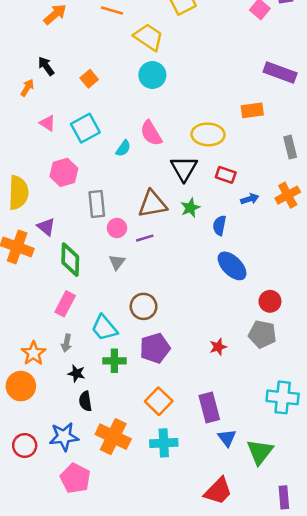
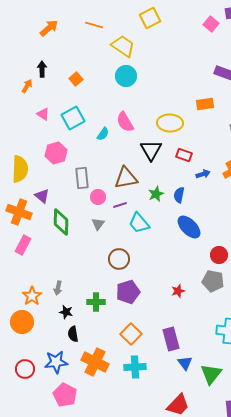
black arrow: (46, 66) -> (42, 69), turned 35
green star: (190, 208) -> (156, 194), moved
pink rectangle: (65, 304) -> (23, 245), moved
cyan trapezoid: (104, 328) -> (139, 223), moved

